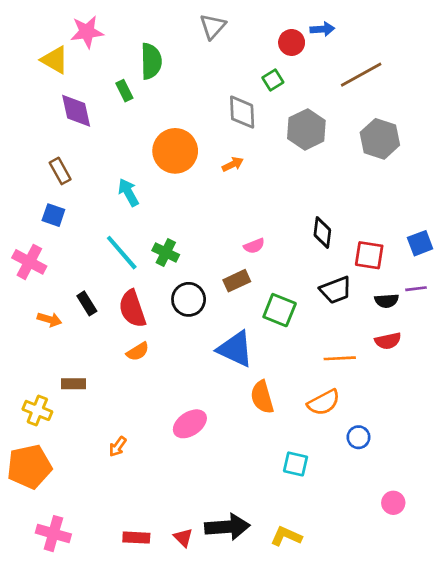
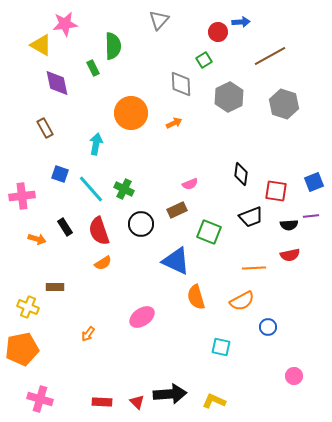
cyan arrow: (128, 192) -> (96, 144), turned 40
blue square: (53, 215) -> (60, 174), moved
pink cross: (29, 262) -> (22, 196), turned -35

